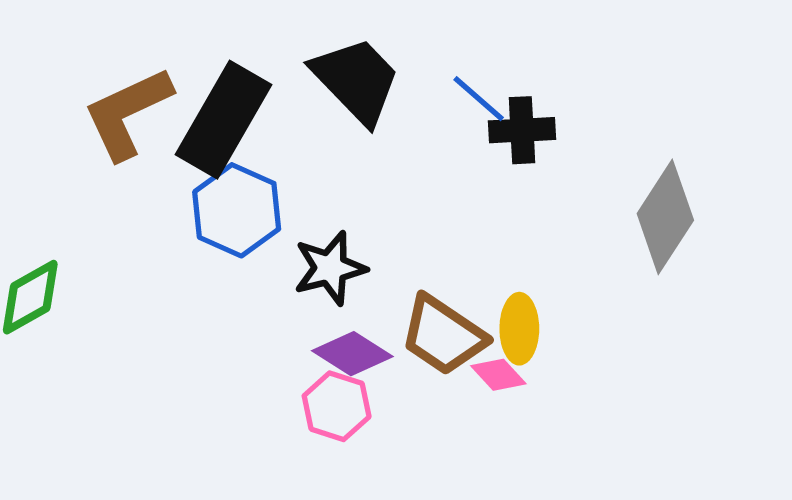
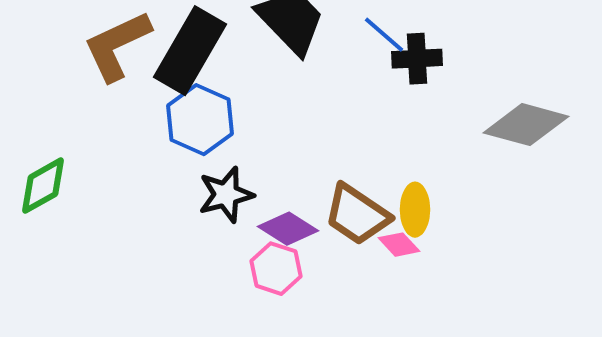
gray diamond: (665, 217) -> (526, 125), turned 72
black star: (330, 268) -> (226, 195), moved

